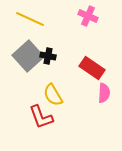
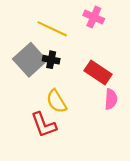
yellow line: (30, 19) -> (52, 29), moved

